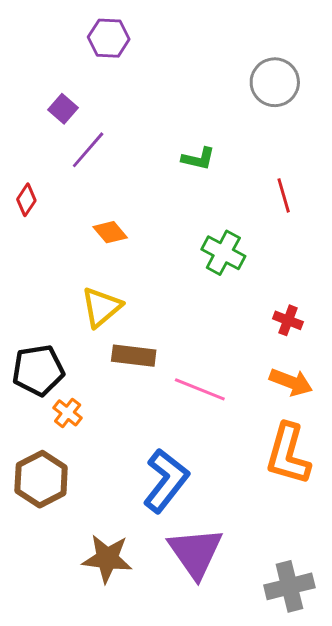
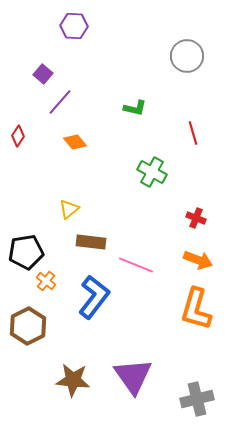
orange diamond: (110, 232) -> (75, 142), moved
yellow triangle: (101, 307) -> (69, 209), size x0.7
blue L-shape: (166, 481) -> (94, 297), moved

